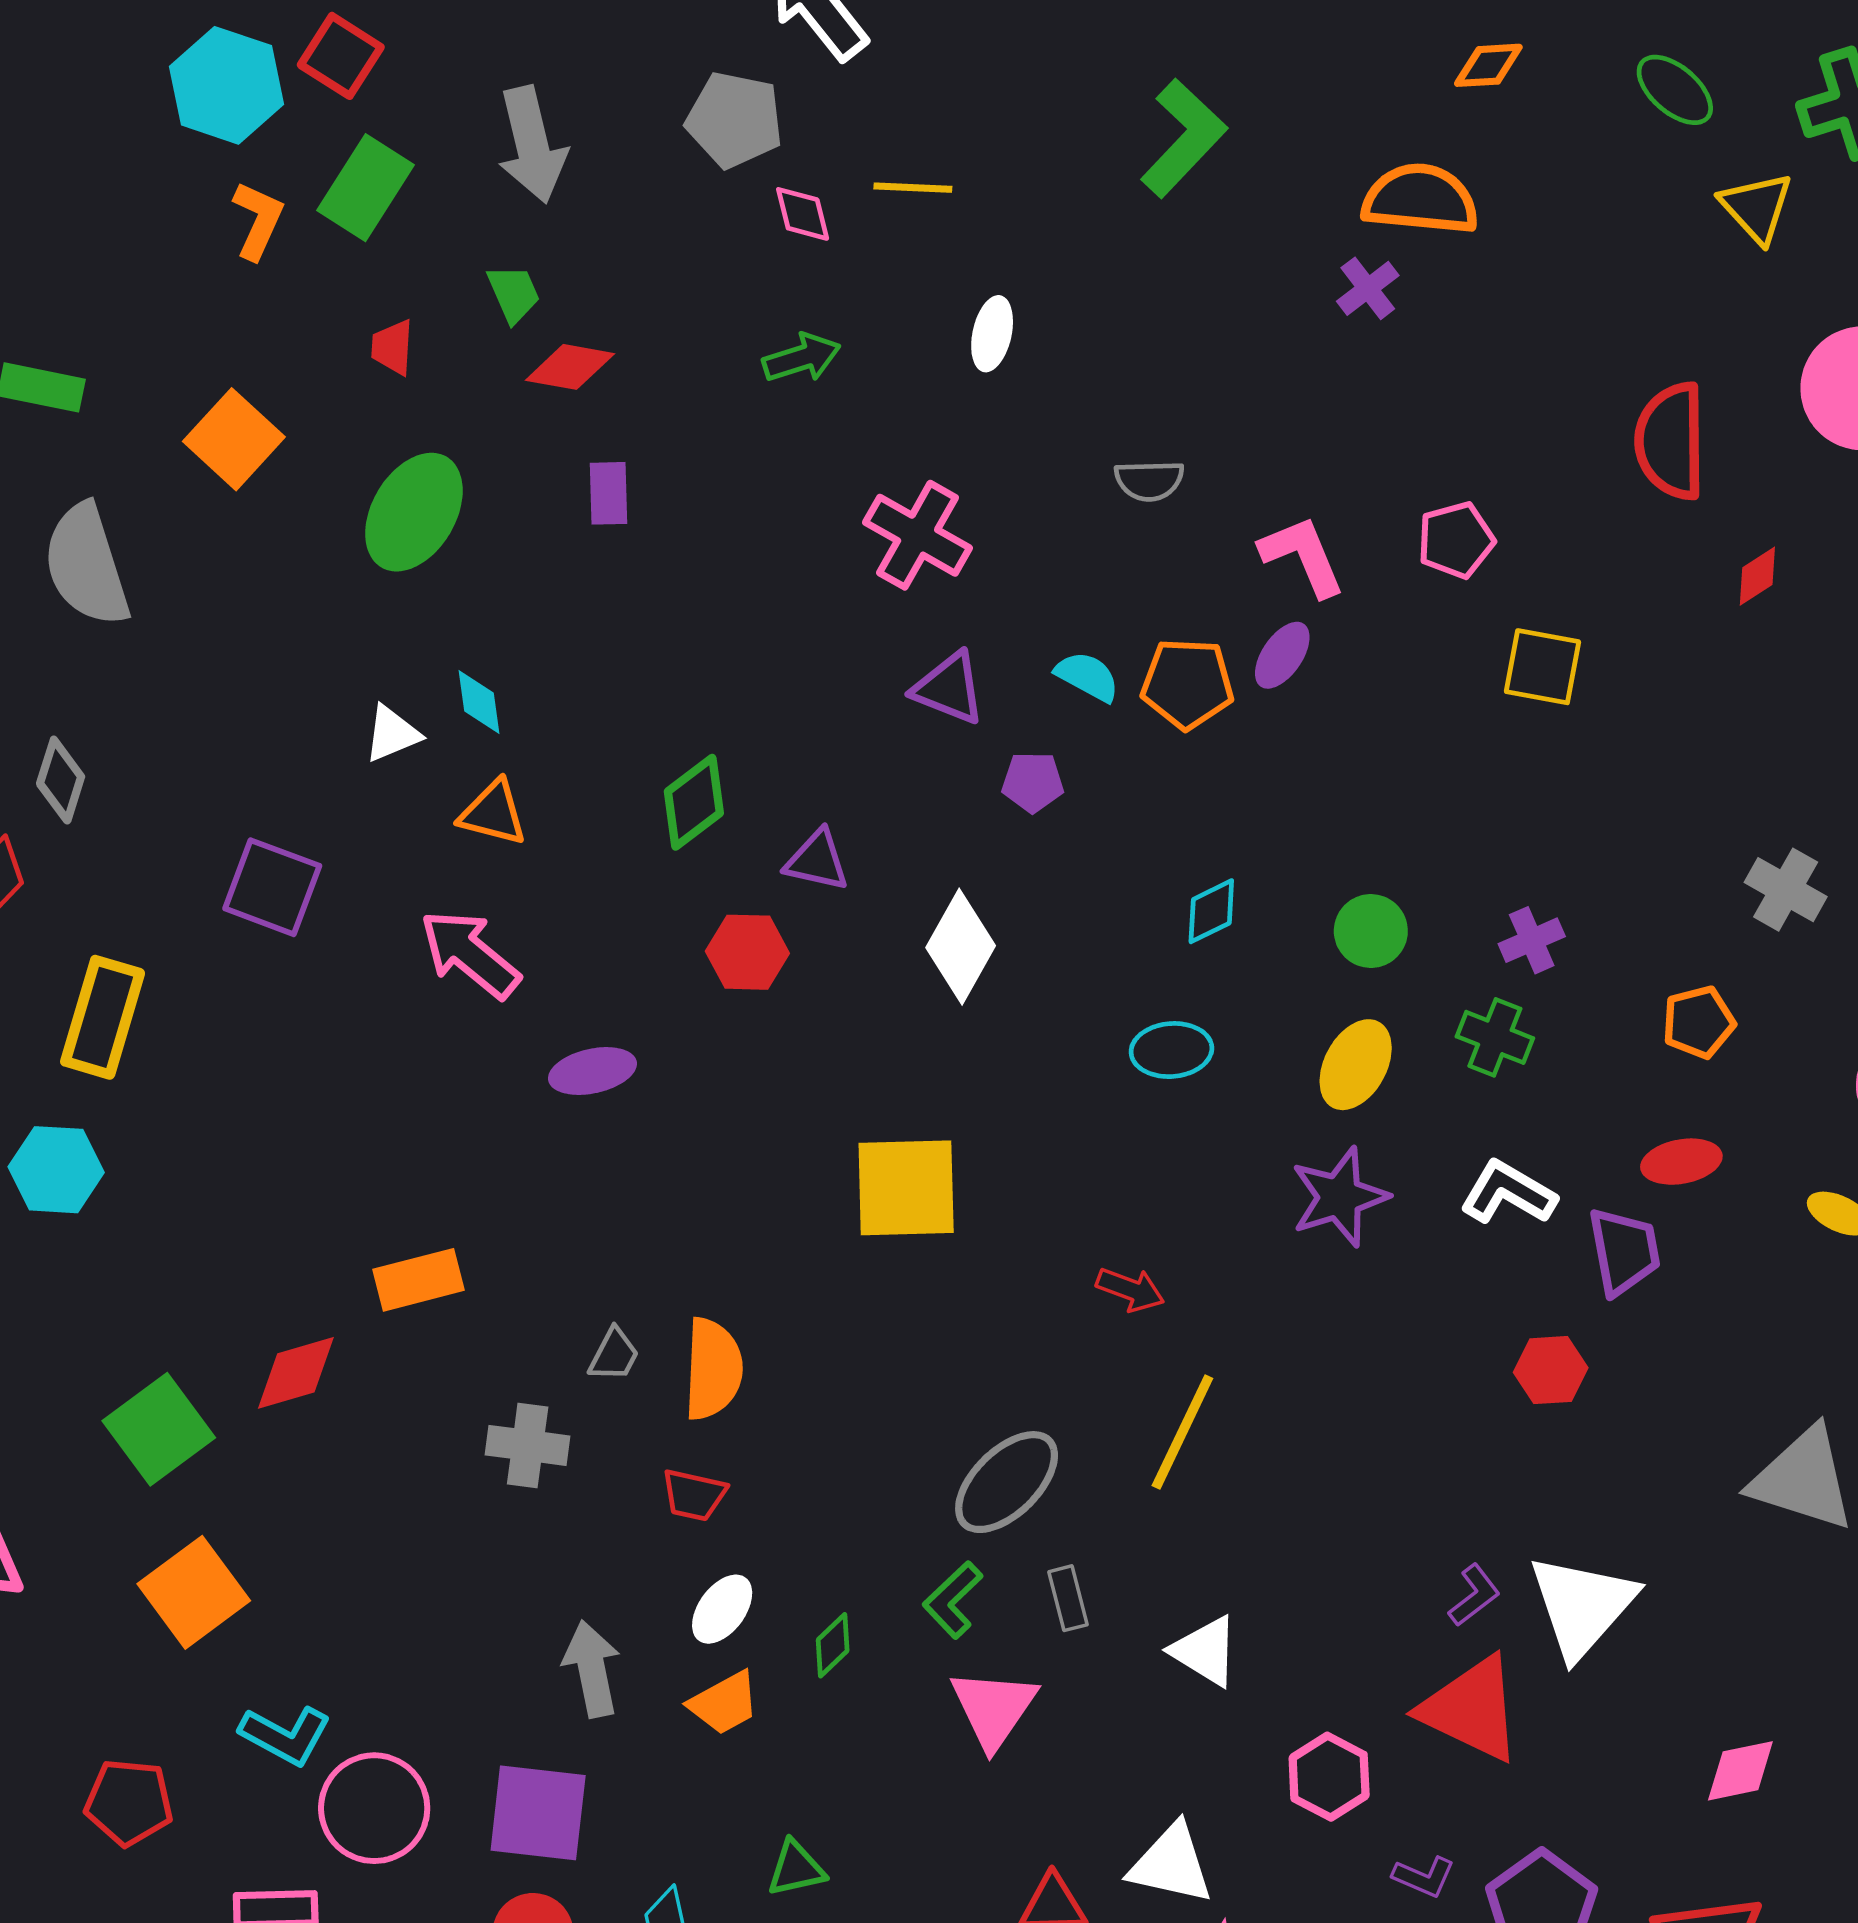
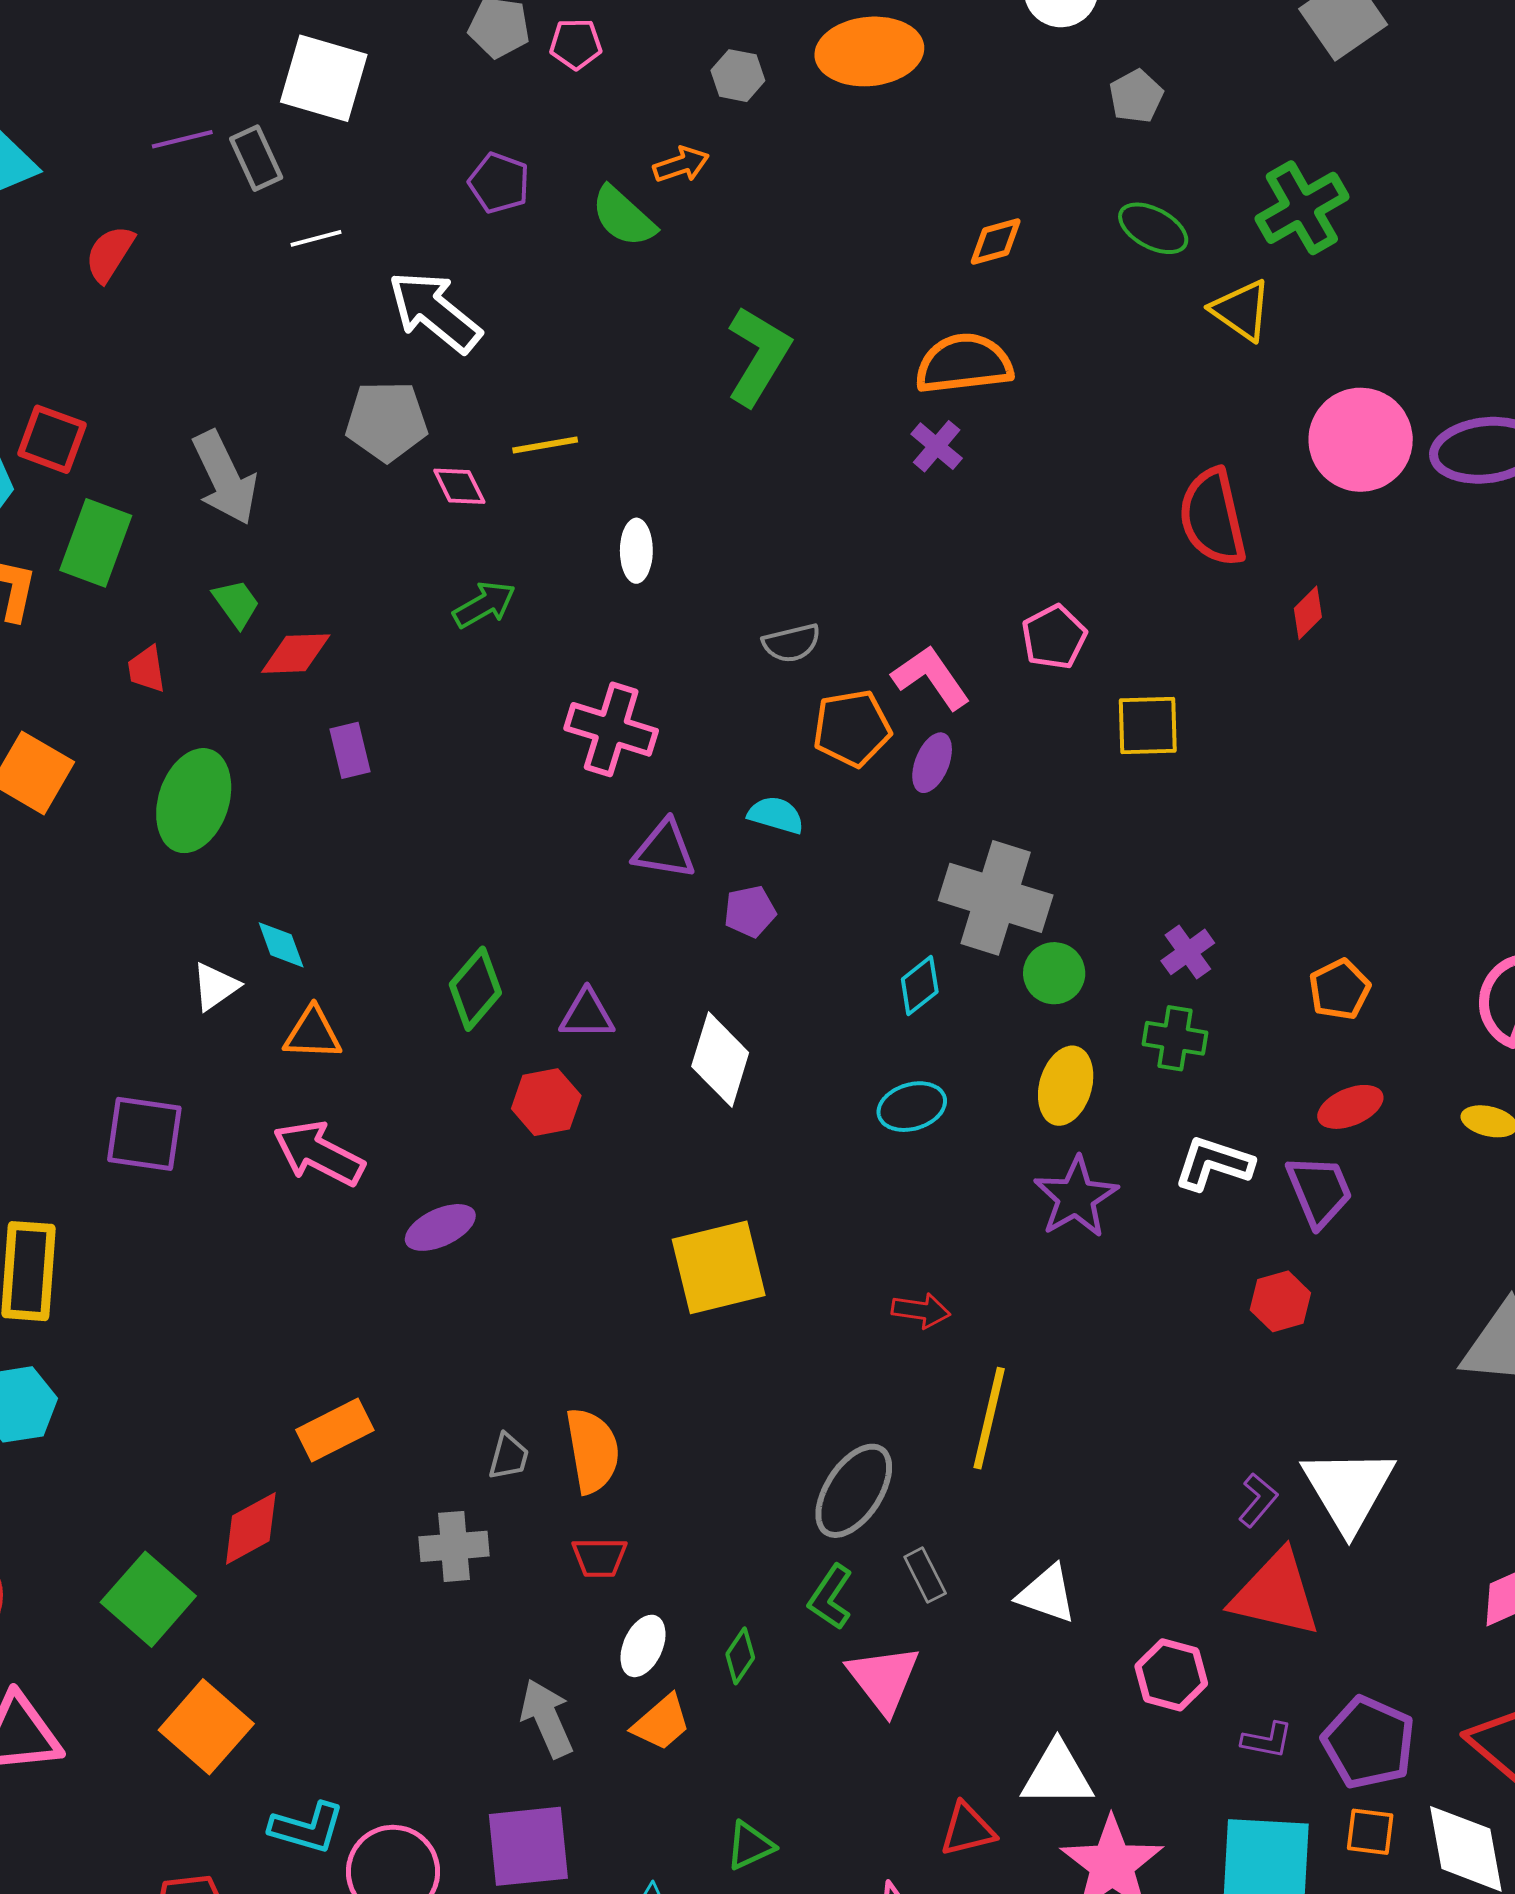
orange pentagon: (1187, 684) -> (852, 728), moved
gray cross: (1786, 890) -> (996, 898), moved, size x1.6

